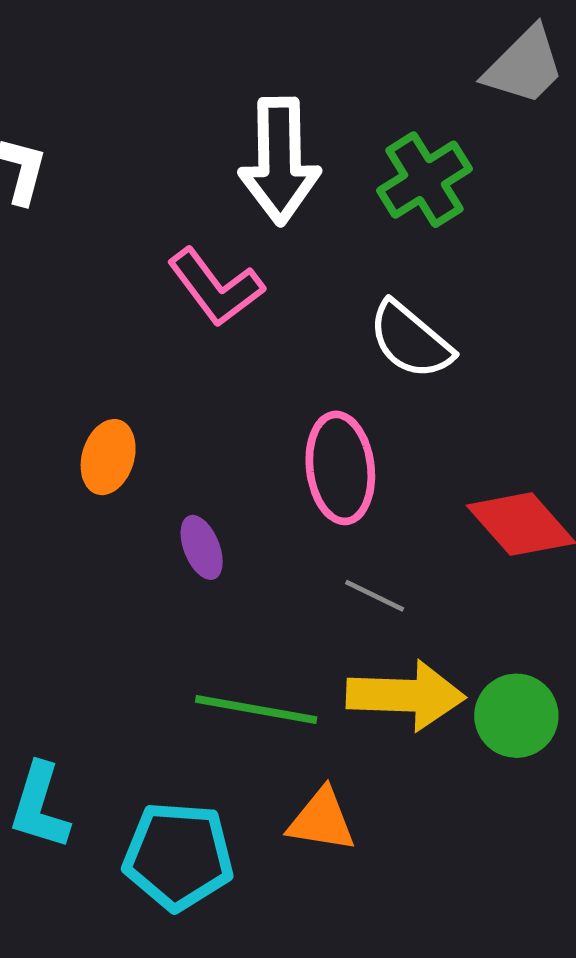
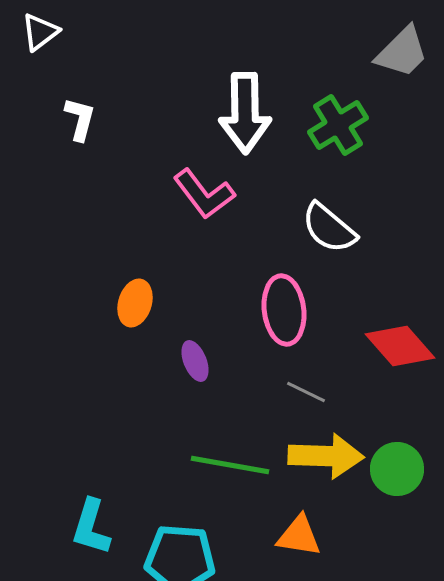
orange triangle: (322, 820) -> (299, 536), moved

